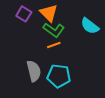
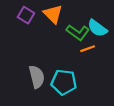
green L-shape: (54, 30) -> (78, 32), moved
orange line: (54, 45) -> (88, 49), moved

